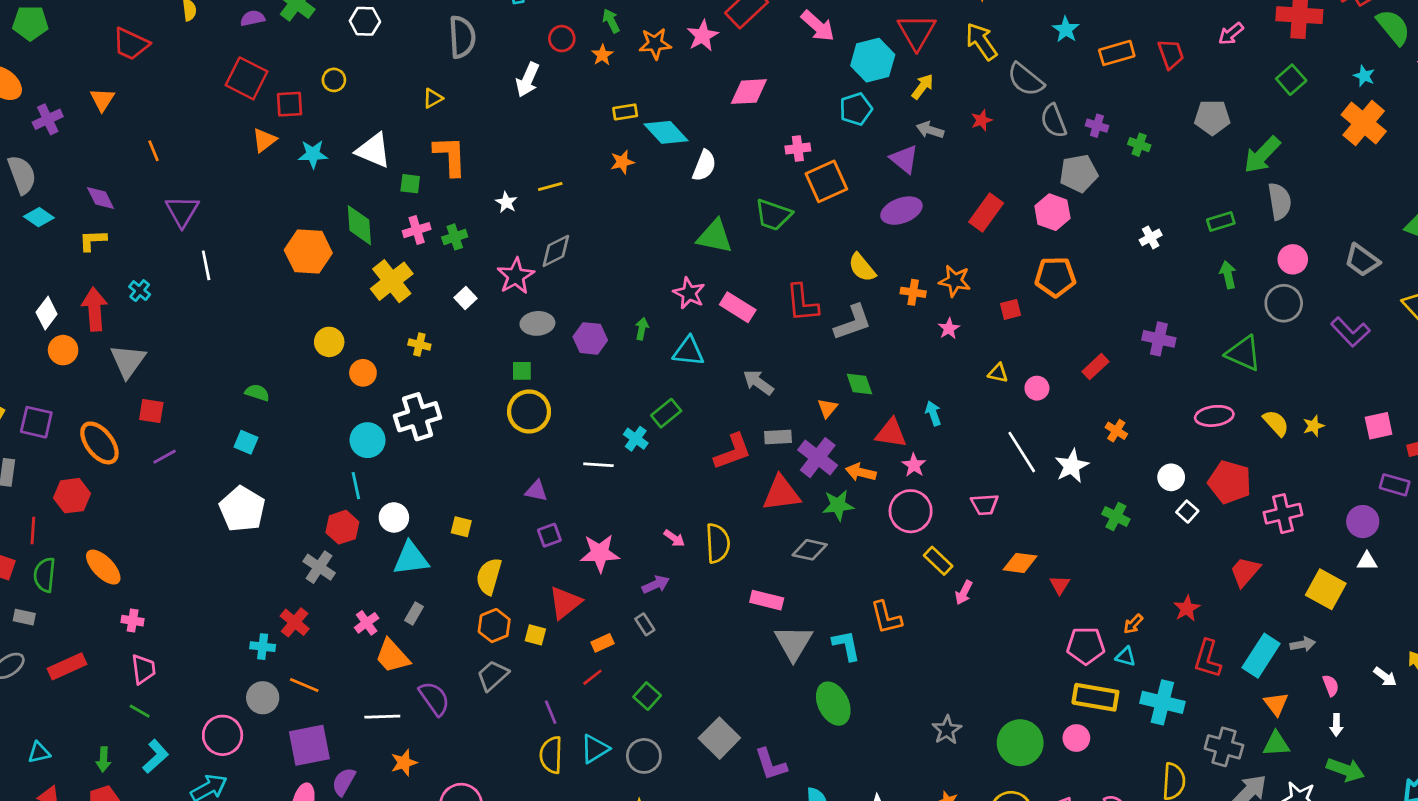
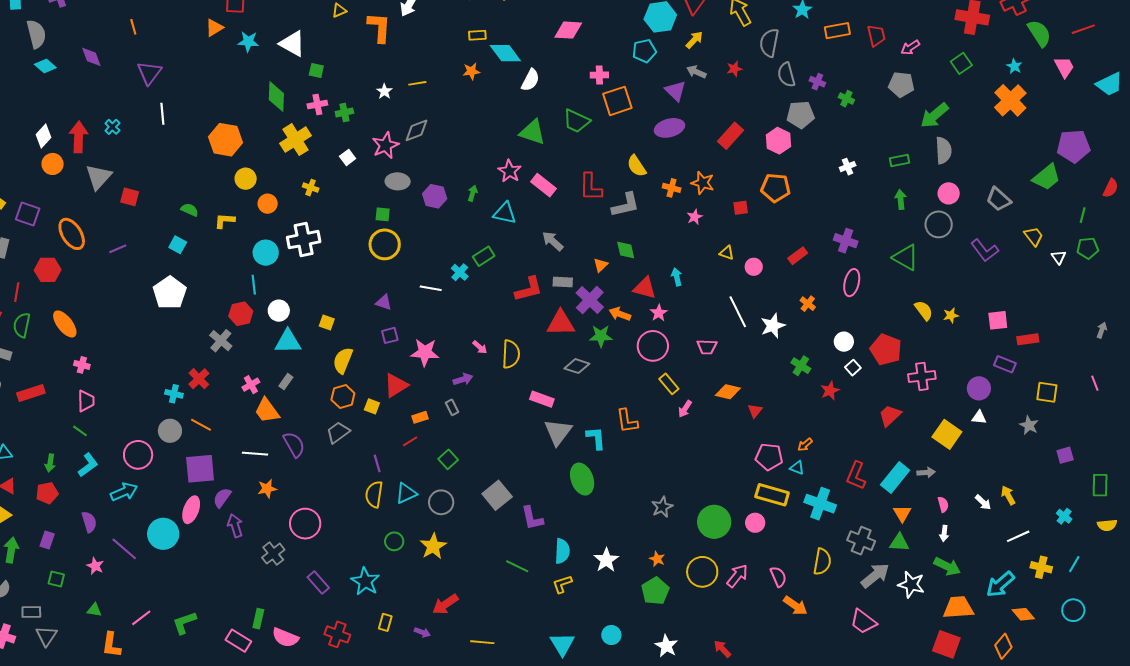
pink arrow: (1231, 34) -> (910, 47), moved
gray semicircle: (1026, 79) -> (769, 43), turned 56
orange L-shape: (450, 156) -> (379, 27), moved
yellow L-shape: (93, 240) -> (225, 221), moved
orange hexagon: (308, 251) -> (225, 140), moved
red square: (151, 411) -> (130, 197), moved
pink ellipse: (1214, 416) -> (852, 283), moved, turned -76
red star: (1187, 608) -> (830, 391), moved

